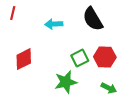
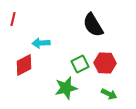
cyan arrow: (54, 24) -> (41, 43), moved

